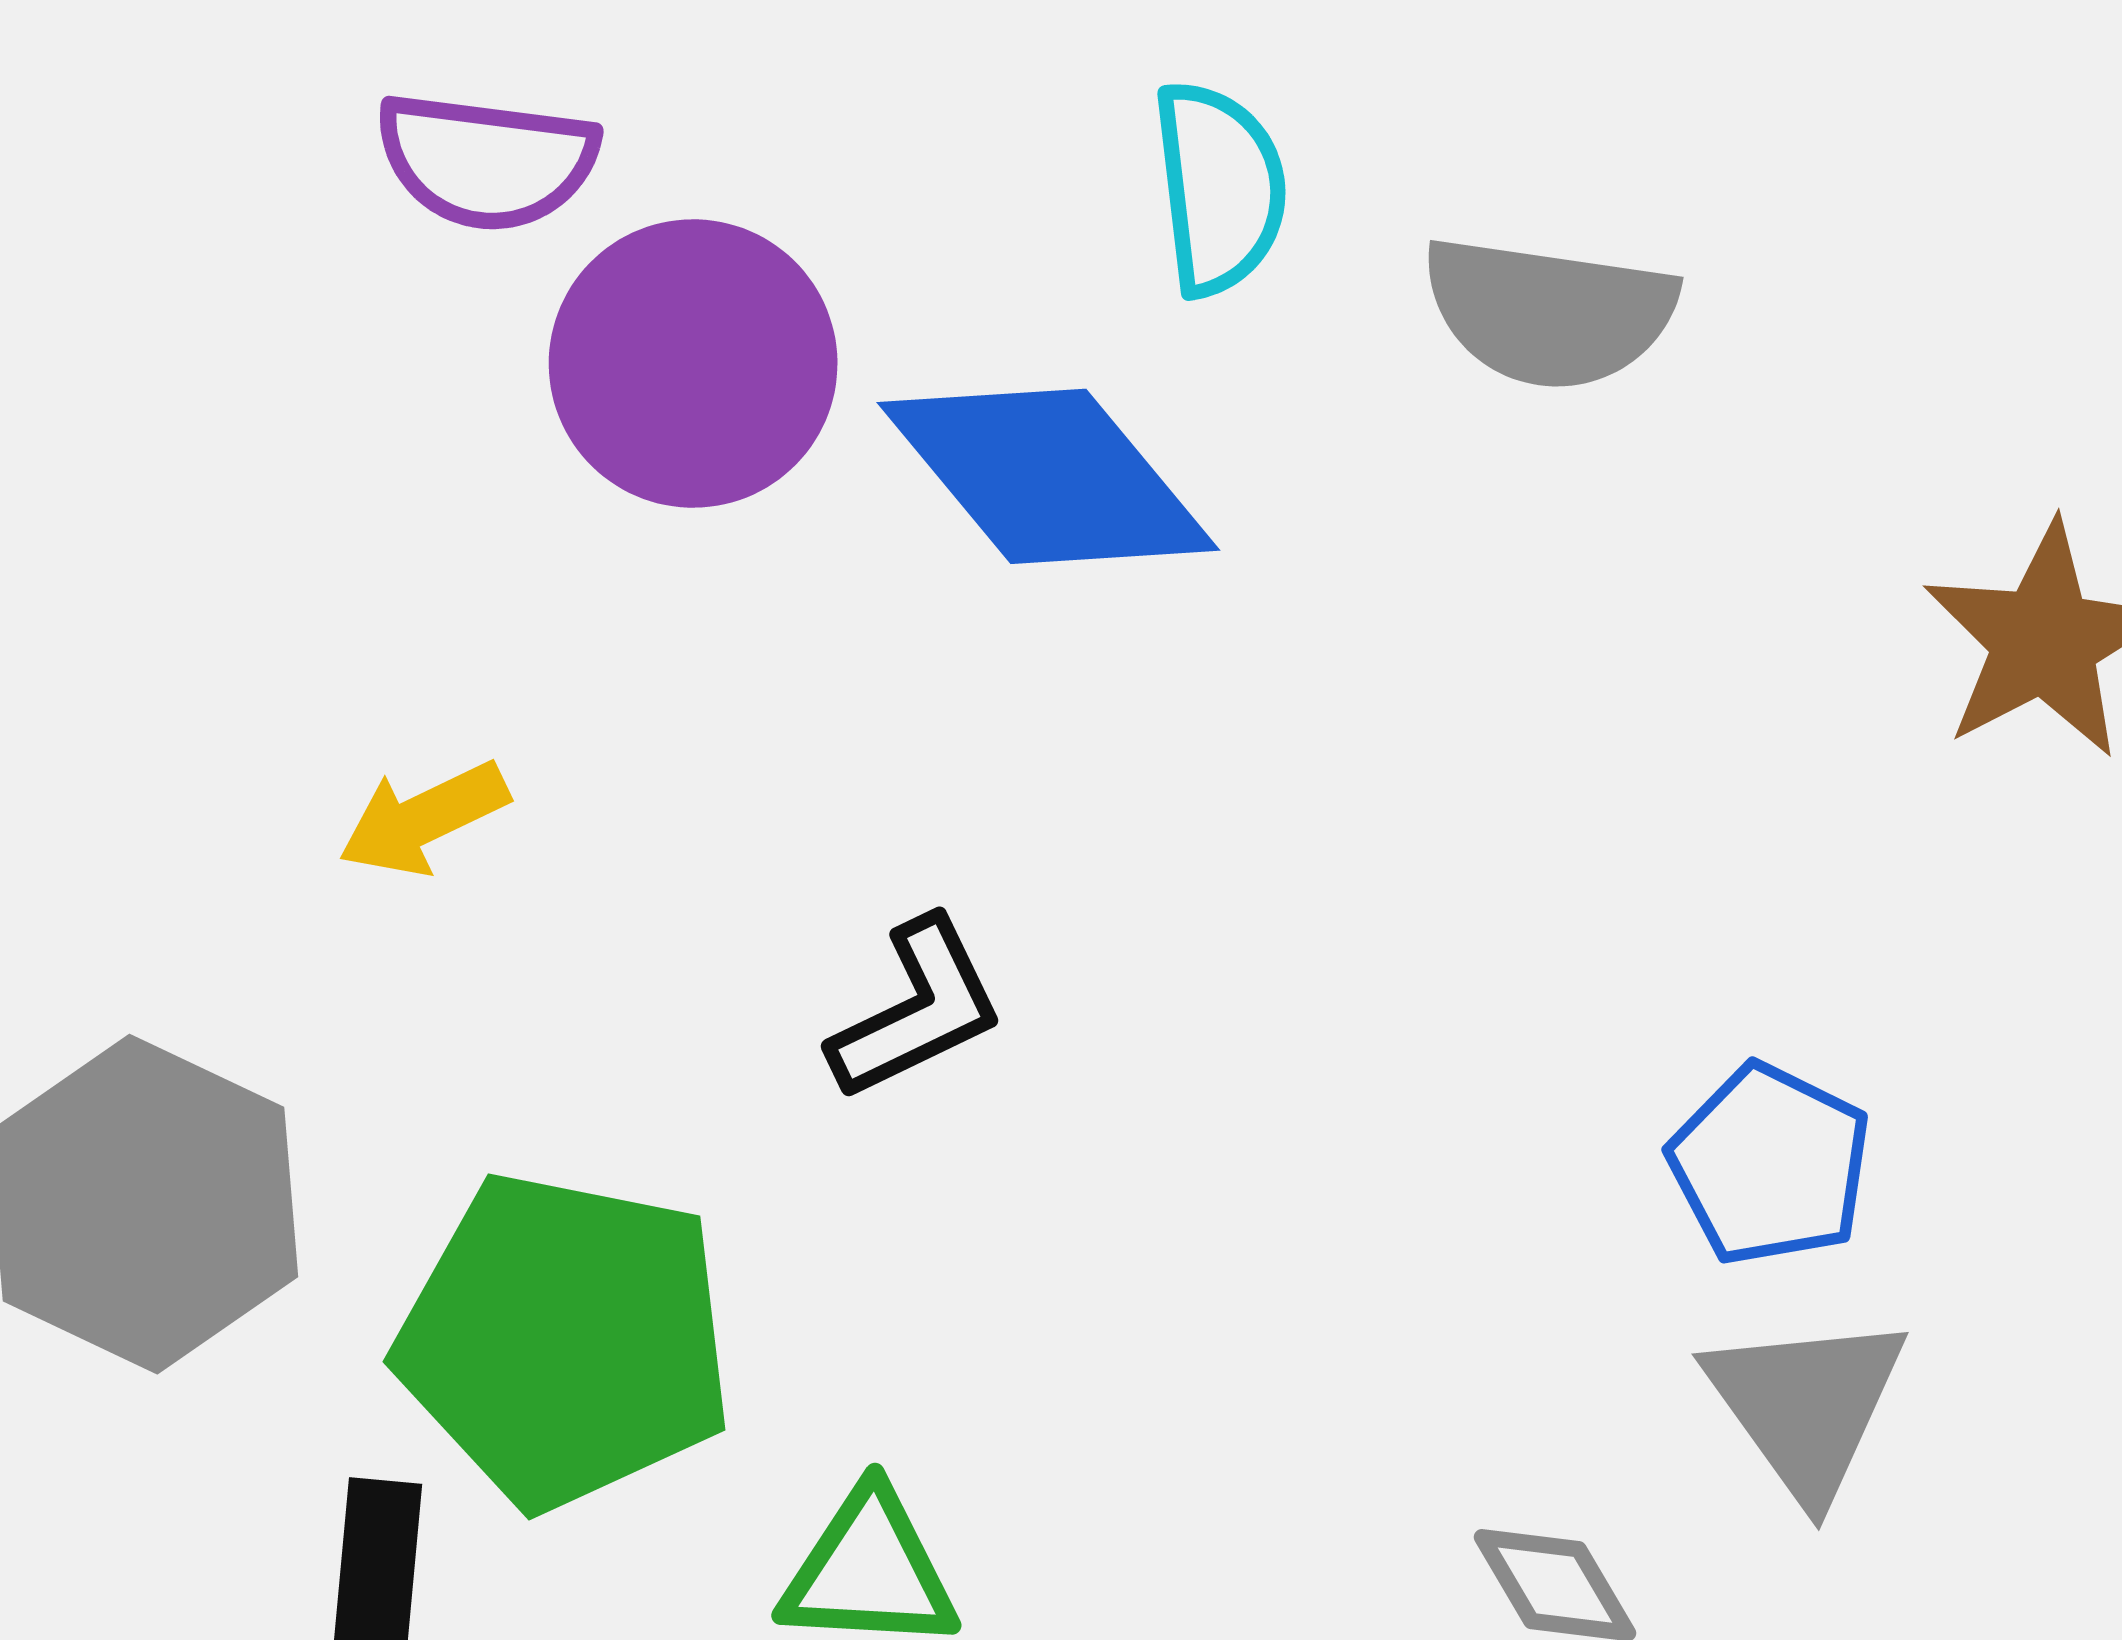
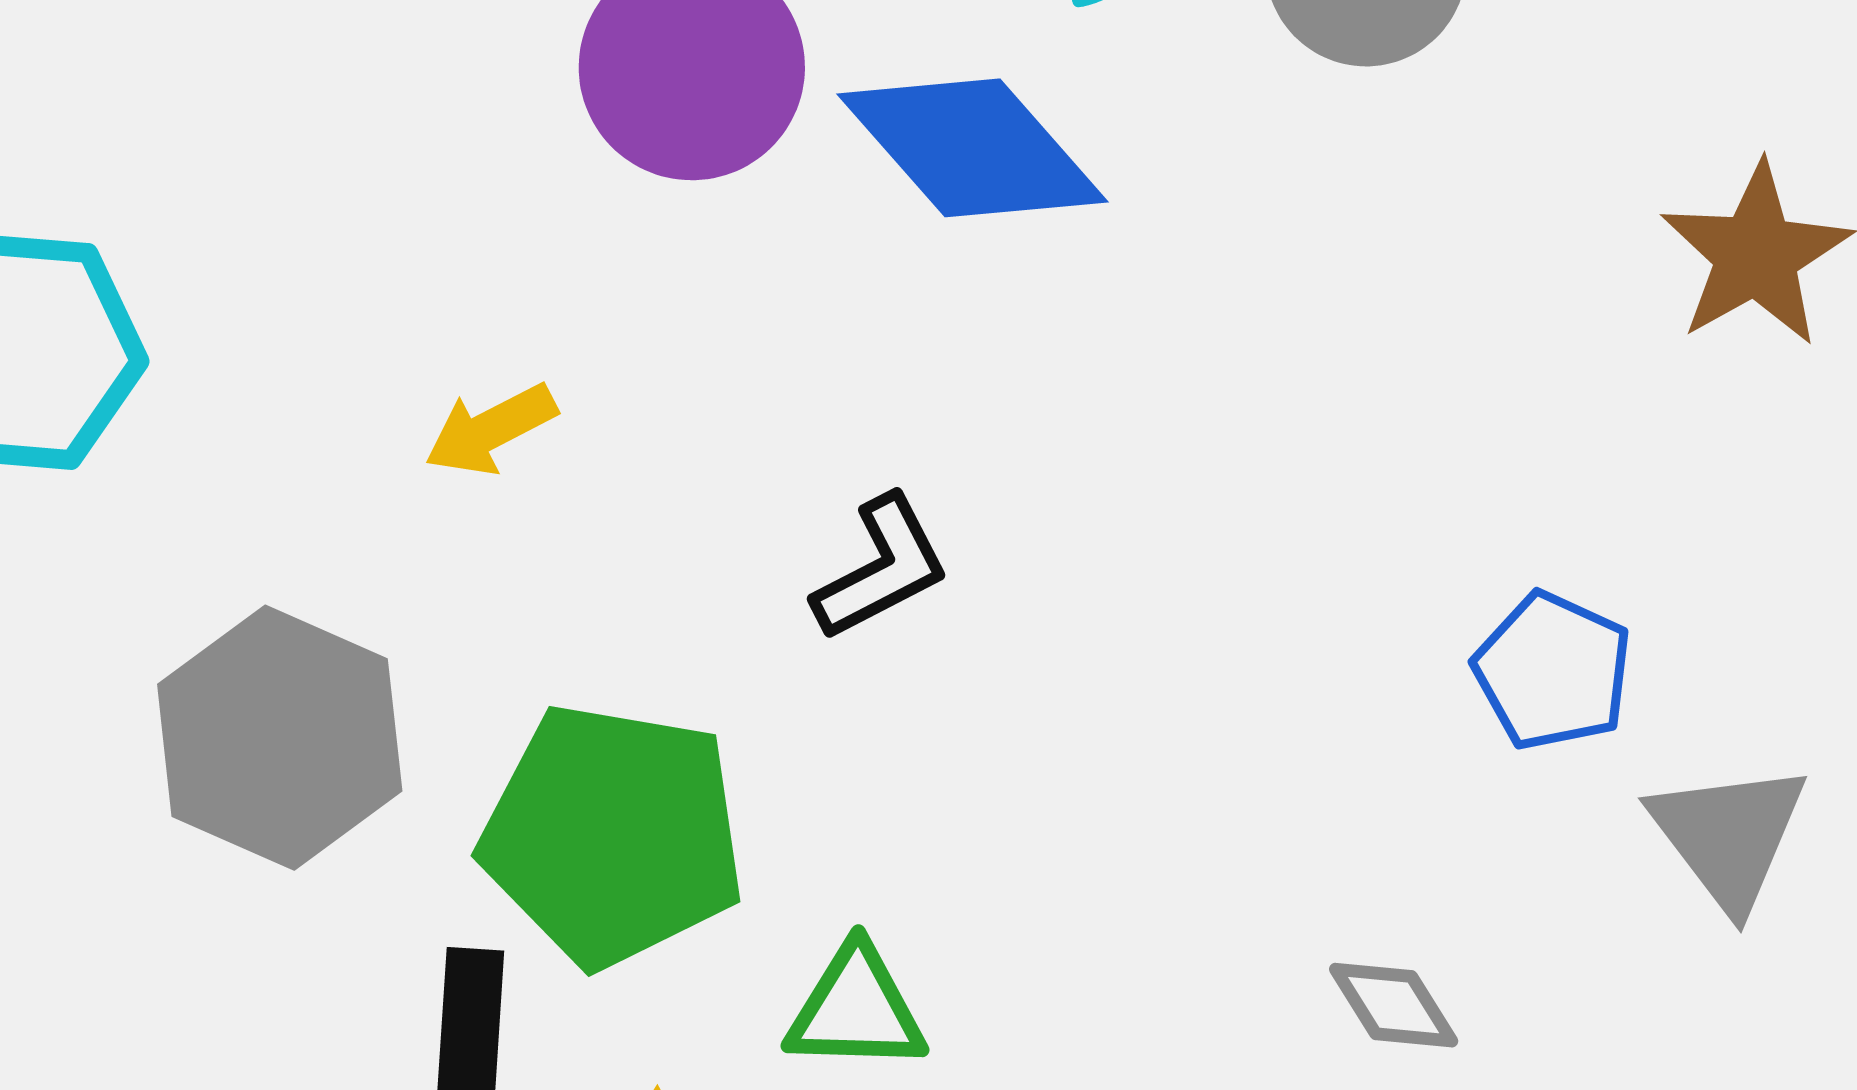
gray triangle: (1806, 1406) -> (1729, 836), moved

